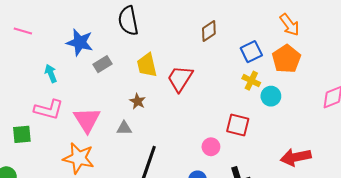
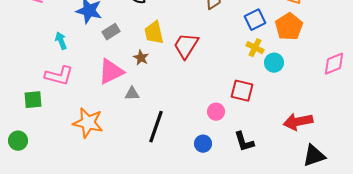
brown star: (138, 101) -> (141, 58), moved
pink triangle: (87, 120) -> (111, 72), moved, turned 36

